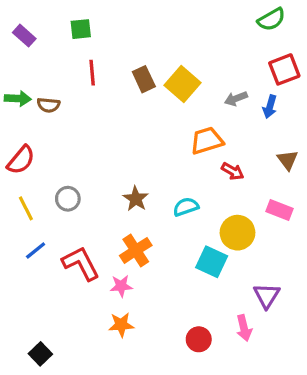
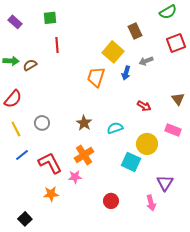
brown rectangle: (144, 79) -> (135, 31), moved
brown semicircle: (48, 105) -> (30, 65), turned 144
blue arrow: (270, 107) -> (126, 73), moved
orange trapezoid: (207, 141) -> (96, 77), moved, turned -55
orange star: (121, 325) -> (51, 194), moved
red circle: (199, 339) -> (111, 201), moved

